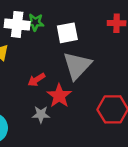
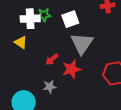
red star: (59, 96) -> (72, 69), turned 30
gray star: (41, 114) -> (50, 87), moved

